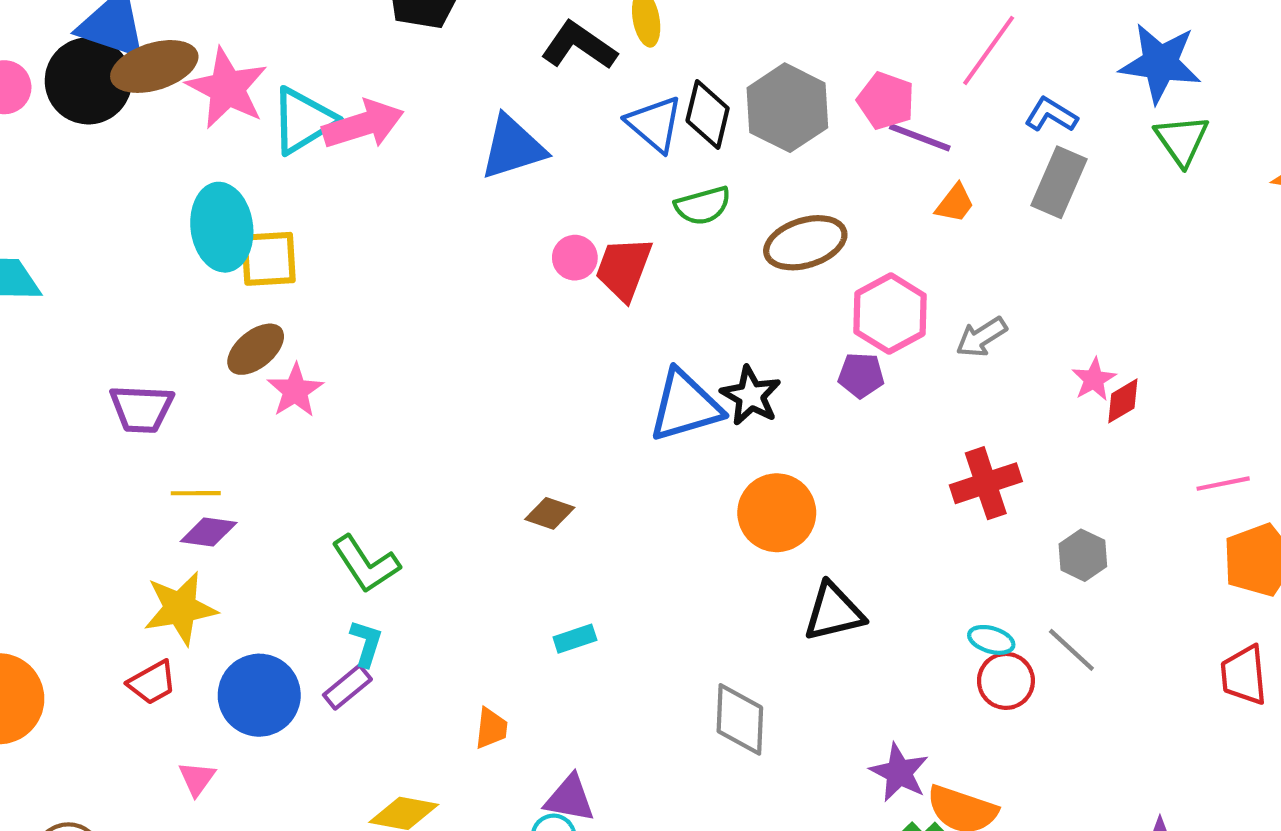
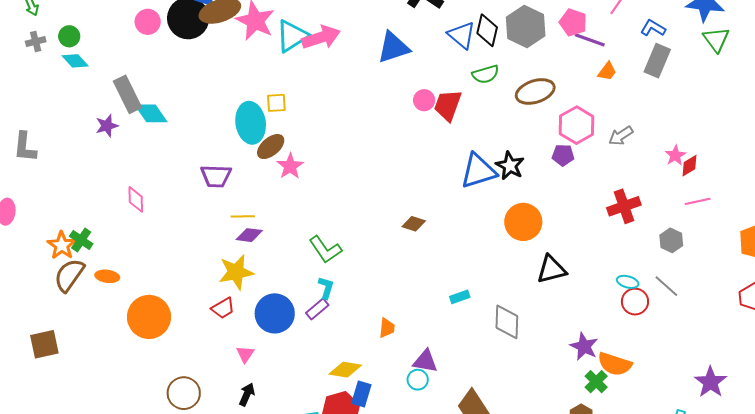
cyan ellipse: (222, 227) -> (251, 123), moved
yellow square: (269, 259) -> (276, 103), size x0.7
pink line: (1223, 484) -> (698, 201), moved
cyan rectangle: (575, 639) -> (460, 297), moved

